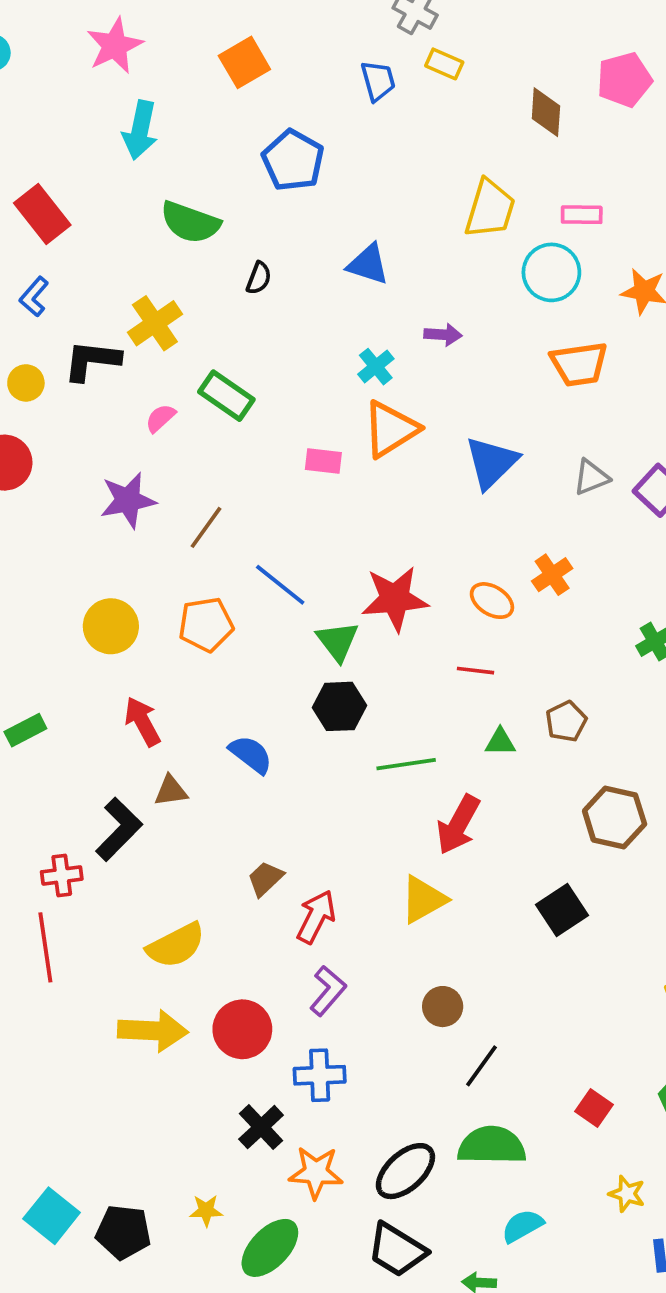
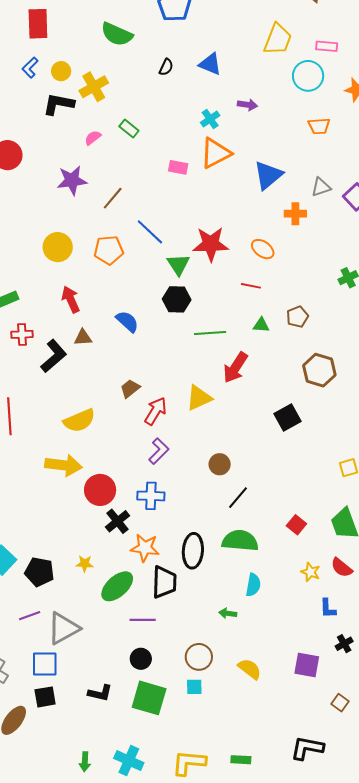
red rectangle: (42, 214) -> (38, 24), turned 32
black semicircle: (259, 278) -> (166, 67), moved
orange trapezoid: (579, 364) -> (319, 126), size x0.7
yellow circle: (26, 383) -> (61, 71), moved
green rectangle: (226, 396) -> (129, 128), size x0.7
orange cross: (552, 575) -> (295, 214), moved, turned 30
red cross: (62, 875) -> (22, 334), moved
yellow triangle: (423, 899) -> (199, 398), moved
red circle: (242, 1029) -> (100, 490), moved
black ellipse: (405, 1171) -> (193, 551), turned -48
cyan semicircle: (522, 1226) -> (253, 585), turned 125
black trapezoid: (397, 1250) -> (164, 582), moved, turned -124

